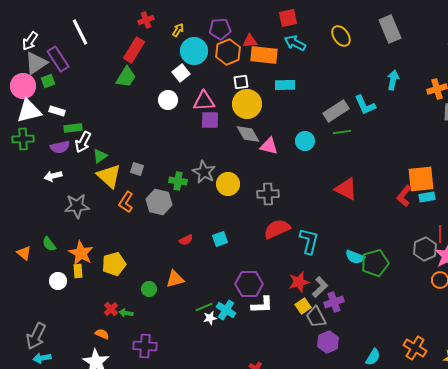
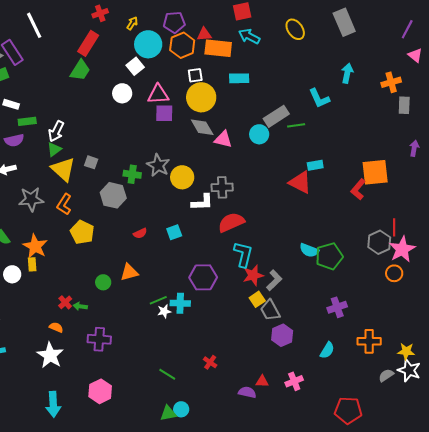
gray rectangle: (336, 111) -> (276, 116), moved
white arrow: (83, 142) -> (56, 131), moved
cyan rectangle: (427, 197) -> (315, 165), moved
orange L-shape: (126, 202) -> (64, 204), moved
cyan L-shape: (309, 241) -> (243, 254), moved
yellow pentagon: (114, 264) -> (82, 232), moved, turned -30
purple cross: (334, 302) -> (337, 307), moved
white L-shape: (262, 305) -> (202, 202), moved
cyan cross: (226, 310) -> (180, 303), turned -30
orange cross: (415, 348) -> (369, 341), turned -30

